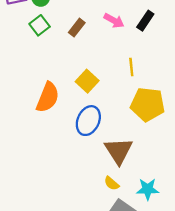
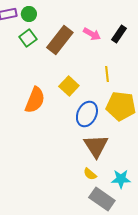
brown rectangle: (77, 28) -> (60, 40), size x1.8
blue ellipse: (88, 121) -> (87, 114), moved

